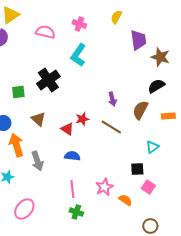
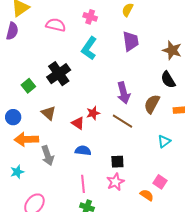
purple trapezoid: (138, 40) -> (131, 41), moved
black semicircle: (156, 86) -> (168, 80), turned -90
green square: (18, 92) -> (28, 86), turned -32
purple arrow: (112, 99) -> (124, 93), size x1.5
orange arrow: (16, 145) -> (26, 139), turned -75
black square: (137, 169) -> (117, 162), moved
orange semicircle: (125, 200) -> (147, 195), moved

